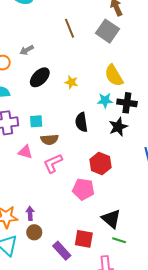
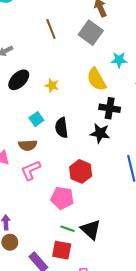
cyan star: (105, 100) -> (119, 60), moved
cyan square: (36, 121) -> (36, 119), moved, turned -32
black star: (118, 127) -> (100, 133), turned 30
green line: (119, 240) -> (68, 229), moved

